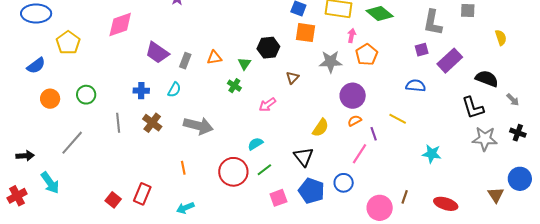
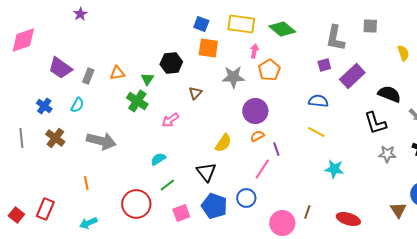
green cross: (234, 86) -> (137, 101), size x1.5
blue cross: (141, 91) -> (44, 106), turned 35
yellow line: (398, 119) -> (316, 132), moved
gray star: (485, 139) -> (387, 154), size x0.7
red circle: (233, 172) -> (136, 204), moved

